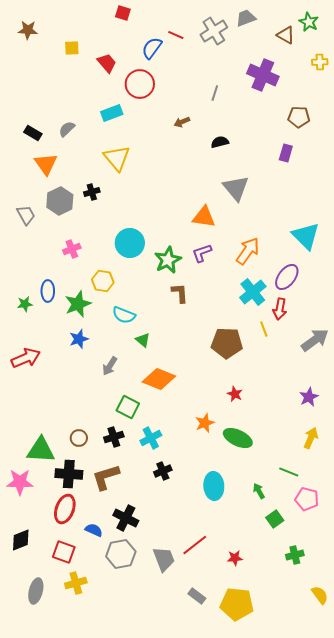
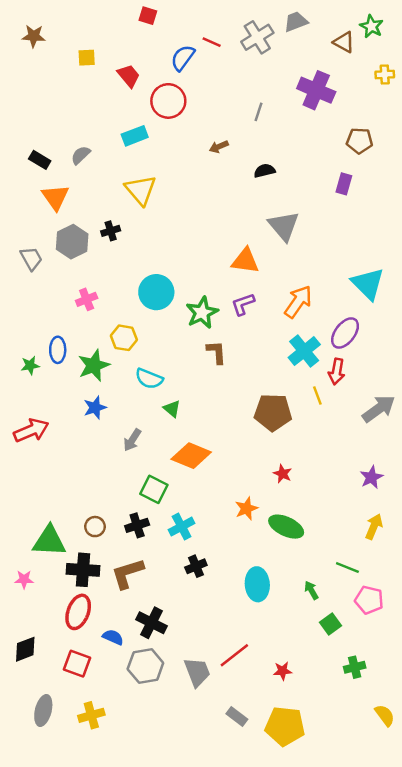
pink star: (20, 482) -> (24, 579), size x0.6
yellow cross: (76, 583) -> (91, 715), moved

